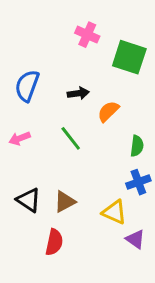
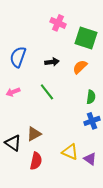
orange semicircle: (108, 111) -> (80, 67), moved
black triangle: (29, 200) -> (13, 143), moved
brown triangle: (65, 202) -> (34, 134), moved
yellow triangle: (114, 212) -> (70, 152), moved

